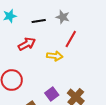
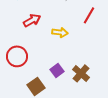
red line: (71, 39) -> (89, 15), moved

